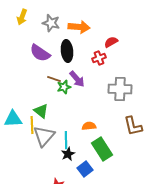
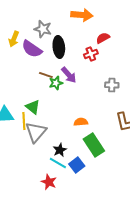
yellow arrow: (22, 17) -> (14, 39), moved
gray star: (51, 23) -> (43, 29), moved
orange arrow: (79, 27) -> (82, 15), moved
gray cross: (120, 89) -> (112, 85), size x0.6
cyan line: (66, 140) -> (58, 163), moved, turned -60

